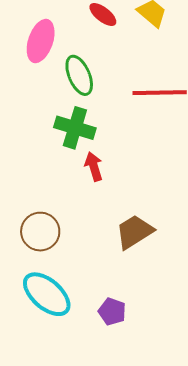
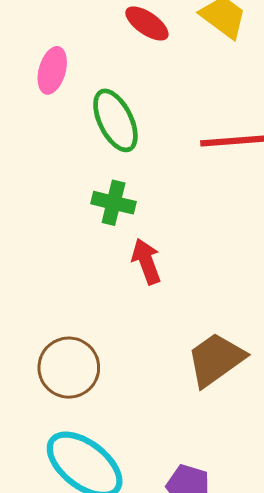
pink ellipse: (41, 41) -> (52, 70), size x0.7
green cross: (75, 128) -> (114, 203), size x0.7

